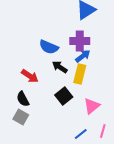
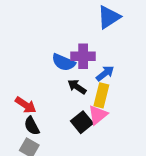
purple cross: (80, 41) -> (83, 56), moved
red arrow: (30, 76) -> (26, 105), moved
pink triangle: (92, 106) -> (98, 115), moved

